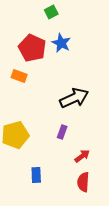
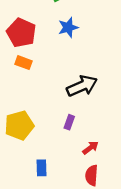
blue star: (61, 43) -> (68, 27), turned 30
red pentagon: (32, 48) -> (21, 33), moved

